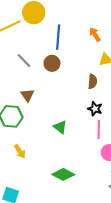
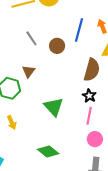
blue line: (58, 37) -> (79, 30), moved
brown semicircle: (93, 81) -> (92, 70), size x1.6
green triangle: (60, 127) -> (54, 107), size x1.5

